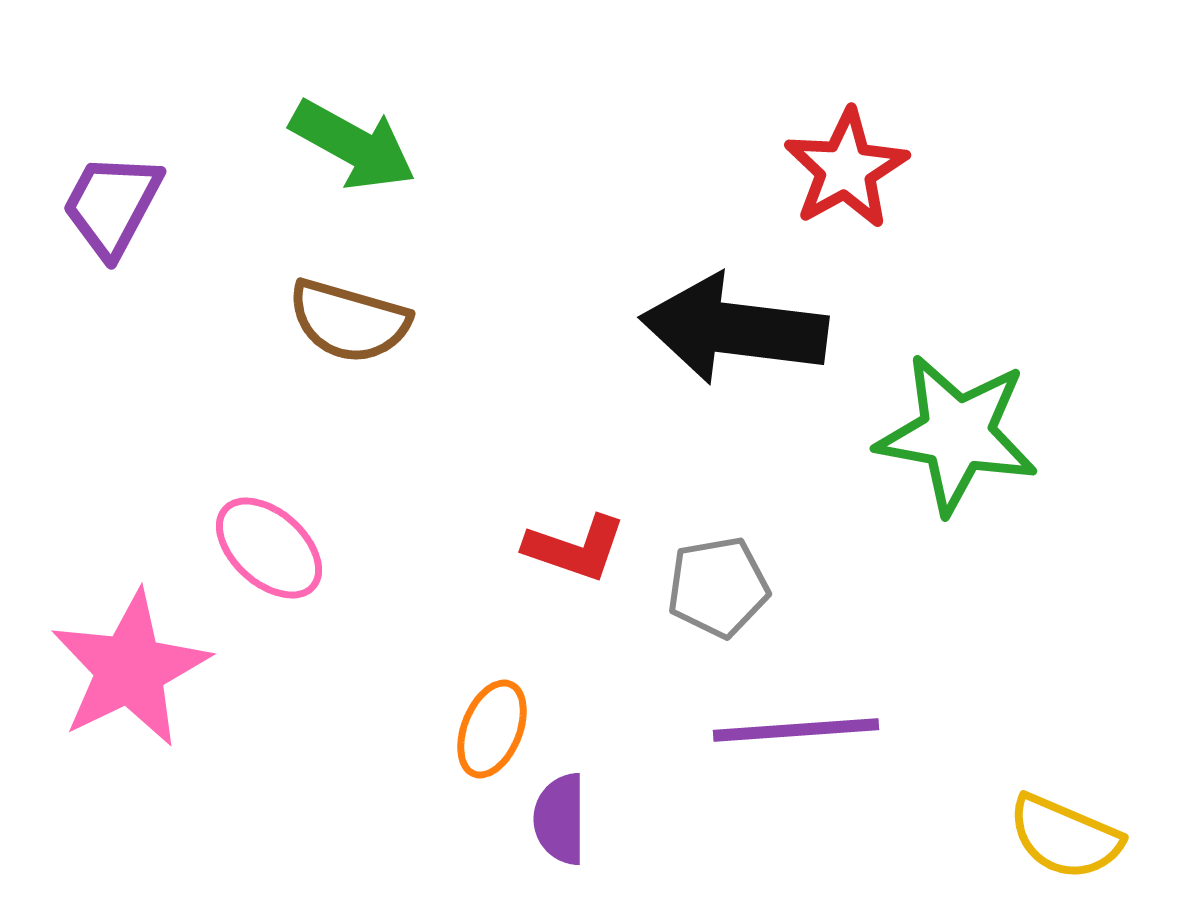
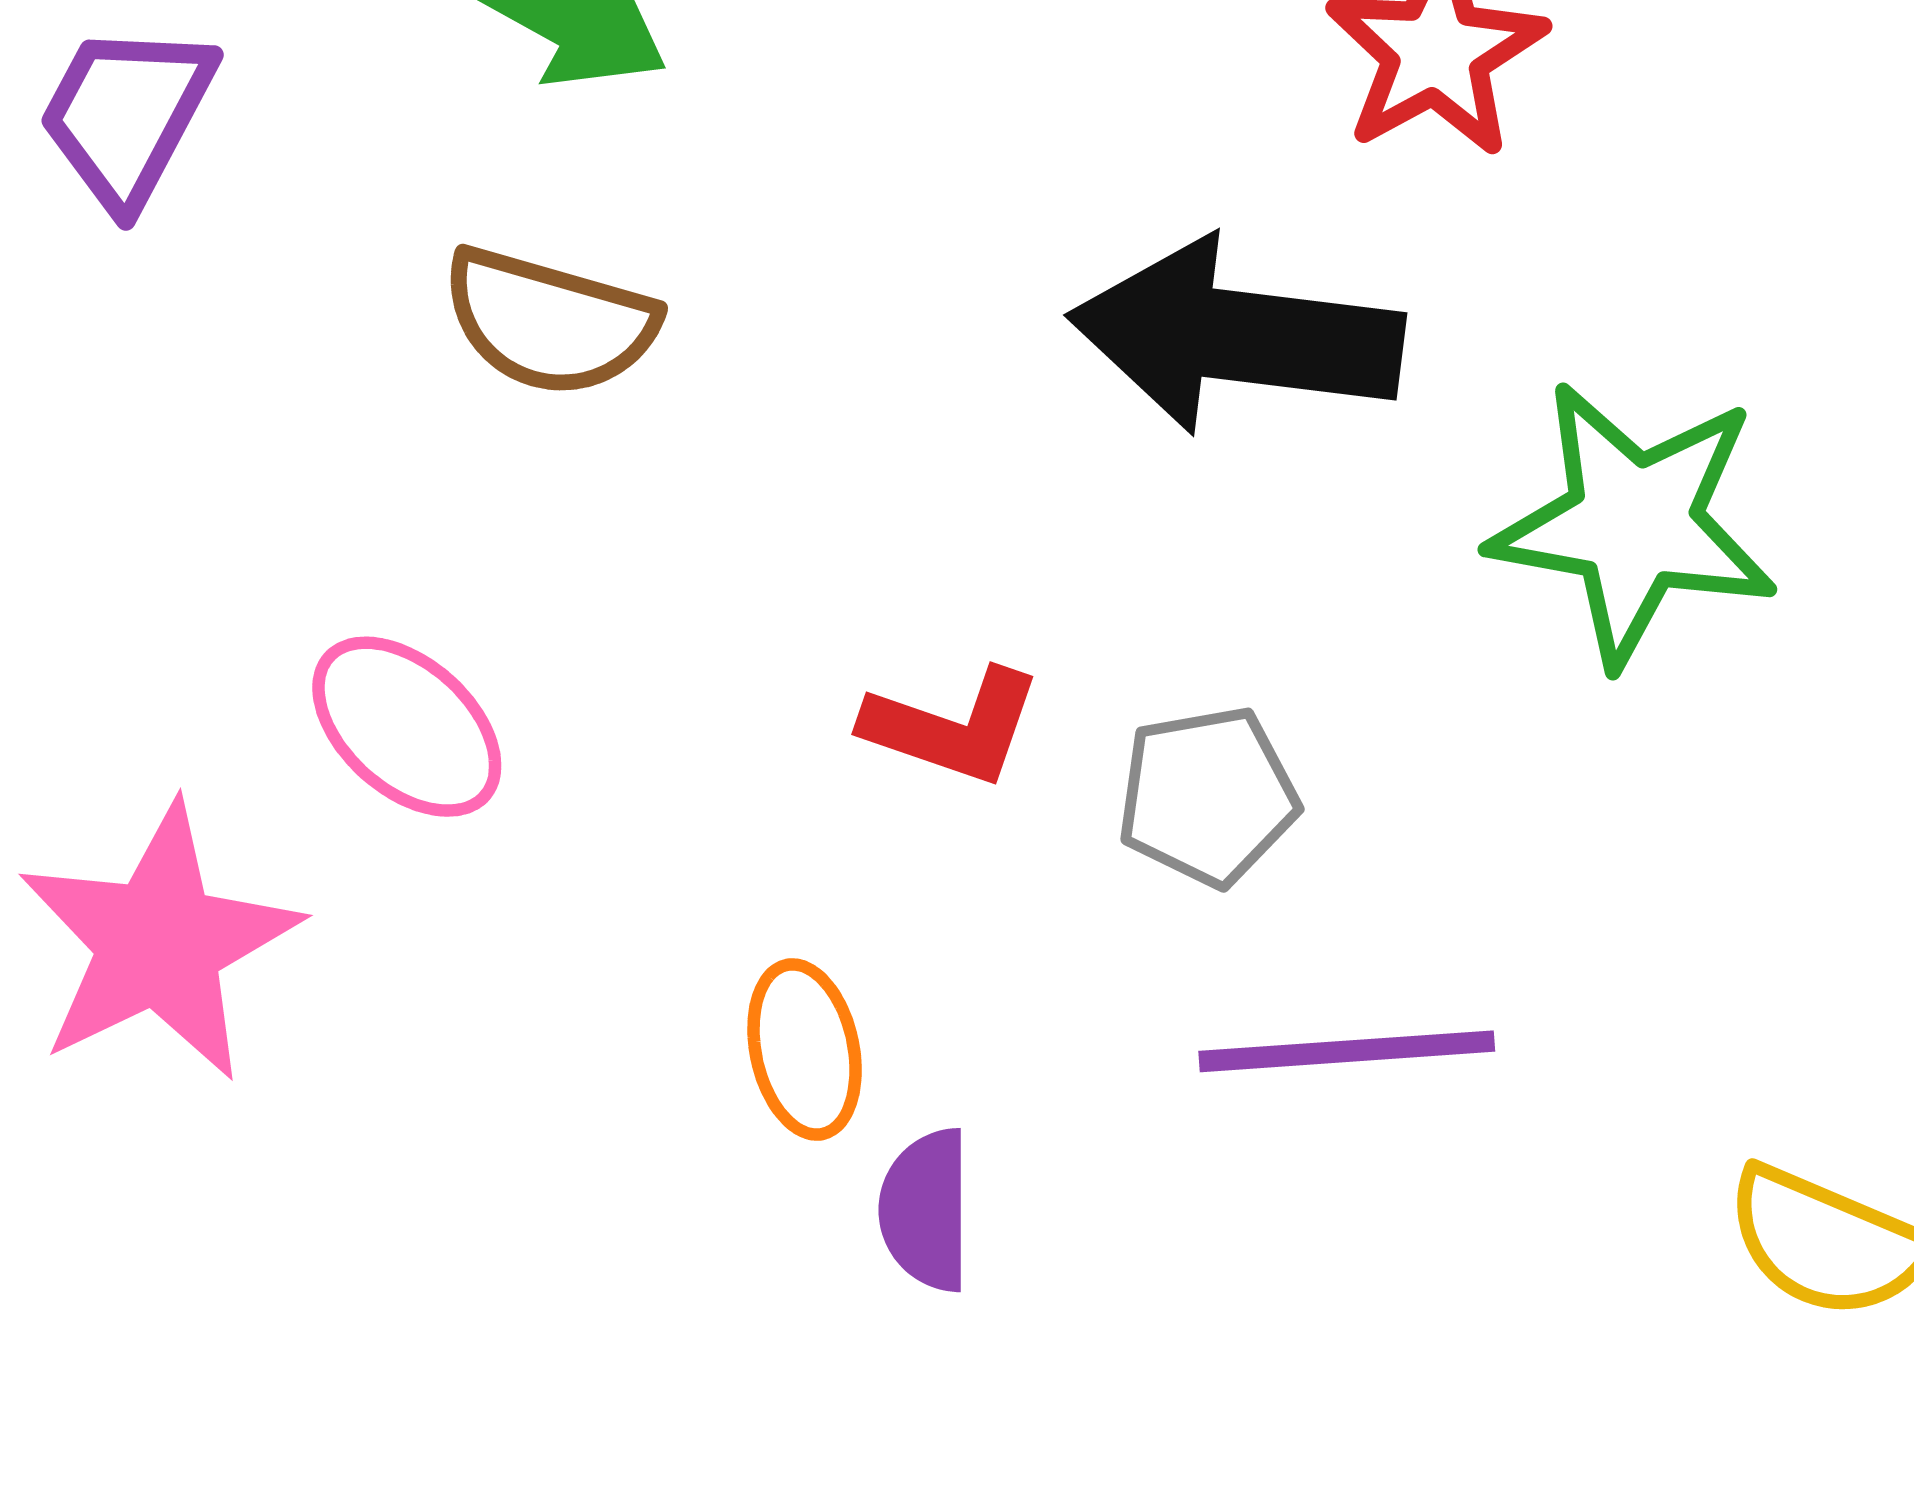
orange ellipse: (492, 729) -> (805, 1049), turned -34

